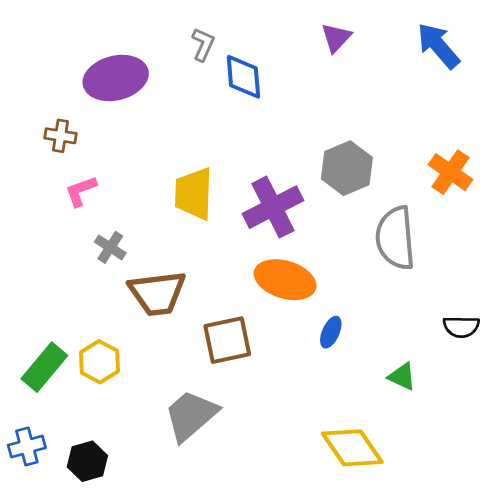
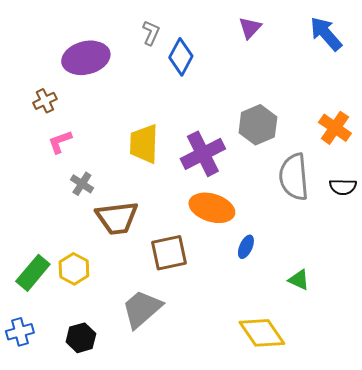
blue diamond: (243, 77) -> (181, 57), turned 33
brown cross: (61, 136) -> (45, 101), turned -35
black semicircle: (461, 327) -> (343, 187), moved
black hexagon: (87, 461) -> (81, 338), moved

